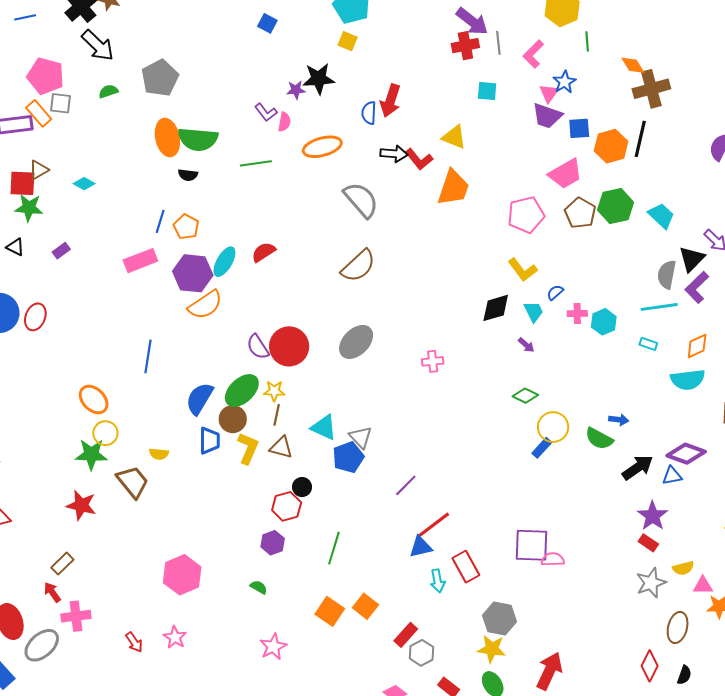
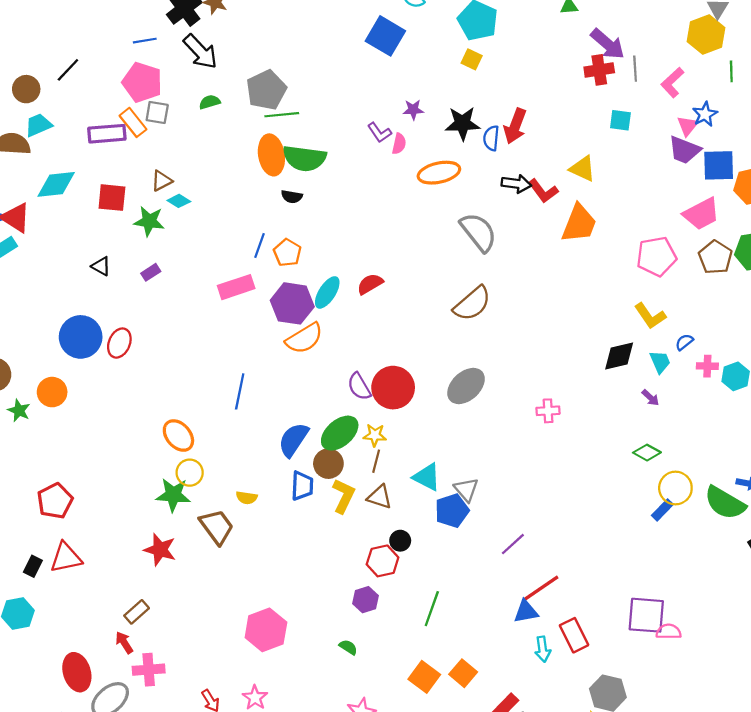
blue line: (25, 17) -> (145, 41), moved
blue square: (267, 23) -> (385, 36), size x1.8
black star: (319, 79) -> (463, 123), moved
blue square: (579, 128) -> (719, 165), size x1.4
green line: (256, 163) -> (282, 115), moved
brown triangle: (39, 170) -> (162, 181), moved
green star: (29, 208) -> (149, 221), moved
green semicircle: (599, 439) -> (725, 503), size x1.4

